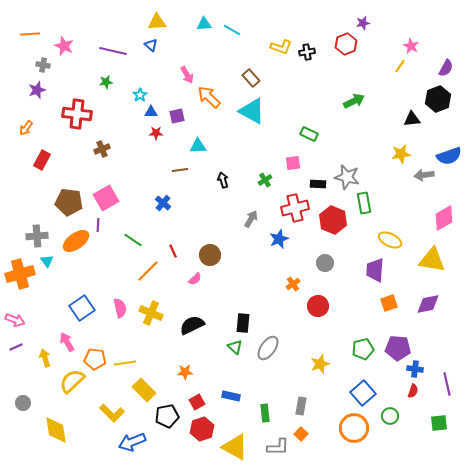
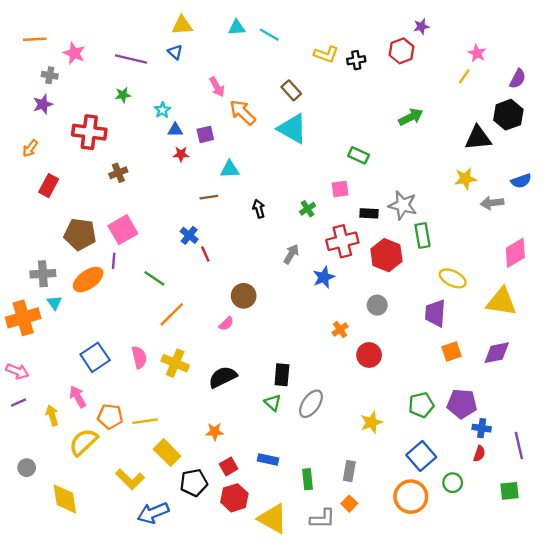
black triangle: (412, 119) -> (478, 138), size x1.4
blue semicircle: (449, 156) -> (521, 181), size x0.7
red line: (173, 251) -> (205, 254), moved

